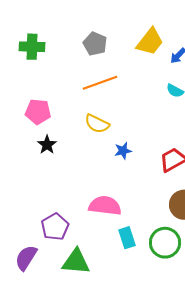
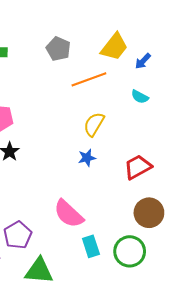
orange line: (100, 83) -> (89, 79), moved
yellow semicircle: (97, 124) -> (94, 124), moved, turned 95
pink semicircle: (105, 206) -> (69, 214), turned -144

